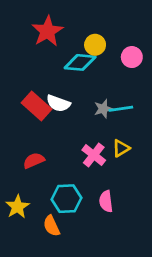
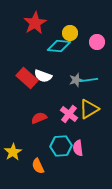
yellow triangle: (121, 148) -> (89, 109), size x1.5
red semicircle: (34, 160) -> (39, 118), moved
cyan hexagon: (66, 199) -> (61, 146), moved

